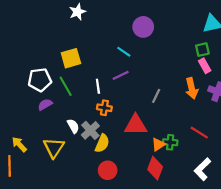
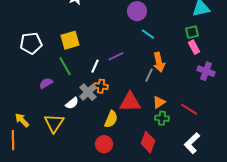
cyan line: (124, 52) -> (148, 34), moved
white pentagon: (40, 80) -> (31, 43), moved
white line: (98, 86) -> (95, 66), turned 32
orange arrow: (192, 88) -> (159, 62), moved
white semicircle: (73, 126) -> (72, 103), turned 80
gray cross: (90, 130) -> (88, 92), moved
yellow semicircle: (102, 143) -> (111, 119), moved
orange triangle: (158, 144) -> (159, 102), moved

